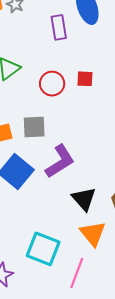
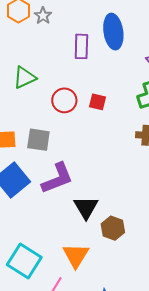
black triangle: (84, 199) -> (86, 207), moved

